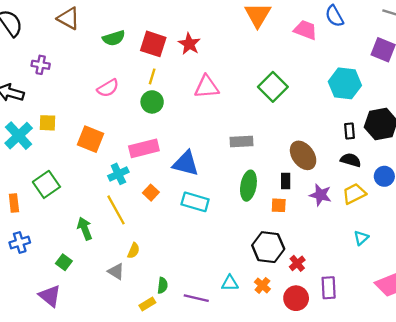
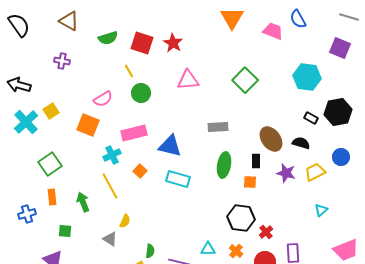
purple cross: (41, 65) -> (62, 61), moved
yellow line: (152, 76) -> (129, 71), moved, turned -48
pink semicircle: (108, 88) -> (103, 99), moved
yellow square: (48, 123) -> (51, 111), turned -35
black rectangle: (349, 131) -> (311, 118), turned -56
black semicircle: (351, 160) -> (301, 143), moved
orange rectangle: (14, 203) -> (52, 197), moved
green square: (64, 262) -> (65, 231), turned -32

